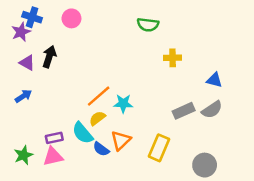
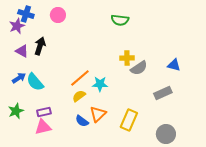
yellow cross: (173, 58) -> (127, 58), moved
gray semicircle: (212, 110) -> (139, 68), moved
gray rectangle: (184, 111) -> (163, 93), moved
cyan semicircle: (83, 133) -> (35, 82), moved
green star: (23, 155) -> (16, 111), moved

